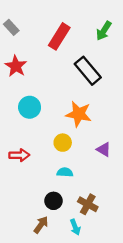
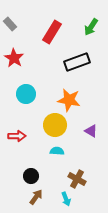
black rectangle: (88, 71) -> (77, 62), turned -70
yellow circle: (63, 143) -> (55, 125), size x1.5
black circle: (54, 201) -> (31, 176), moved

